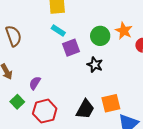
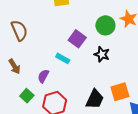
cyan rectangle: (58, 30) -> (63, 58), moved
purple square: (71, 48) -> (77, 39), turned -30

